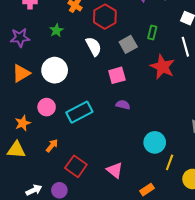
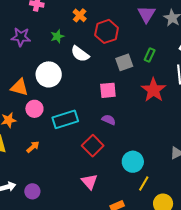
white semicircle: (94, 47) -> (80, 54), moved, turned 144
orange triangle: (21, 73) -> (19, 87), moved, turned 36
red square: (76, 166) -> (93, 146), moved

